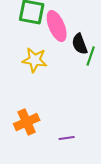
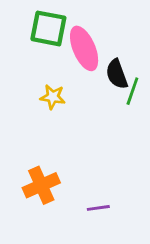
yellow star: (35, 60) -> (53, 97), size x0.7

